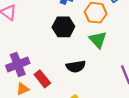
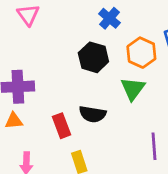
red rectangle: (42, 79) -> (62, 126), moved

